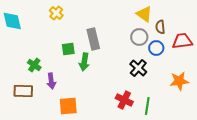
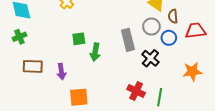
gray rectangle: (93, 39) -> (128, 40), moved
green cross: (34, 65) -> (19, 37), moved, turned 32
brown rectangle: (23, 91) -> (33, 66), moved

